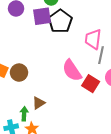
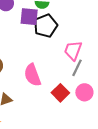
pink semicircle: (72, 70) -> (32, 75), moved

